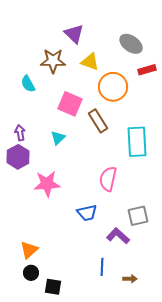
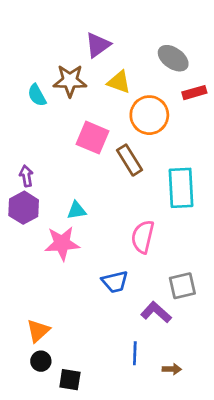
purple triangle: (74, 34) -> (98, 45), turned 40
cyan semicircle: (28, 84) -> (37, 95), moved
cyan triangle: (58, 138) -> (77, 210), moved, turned 35

